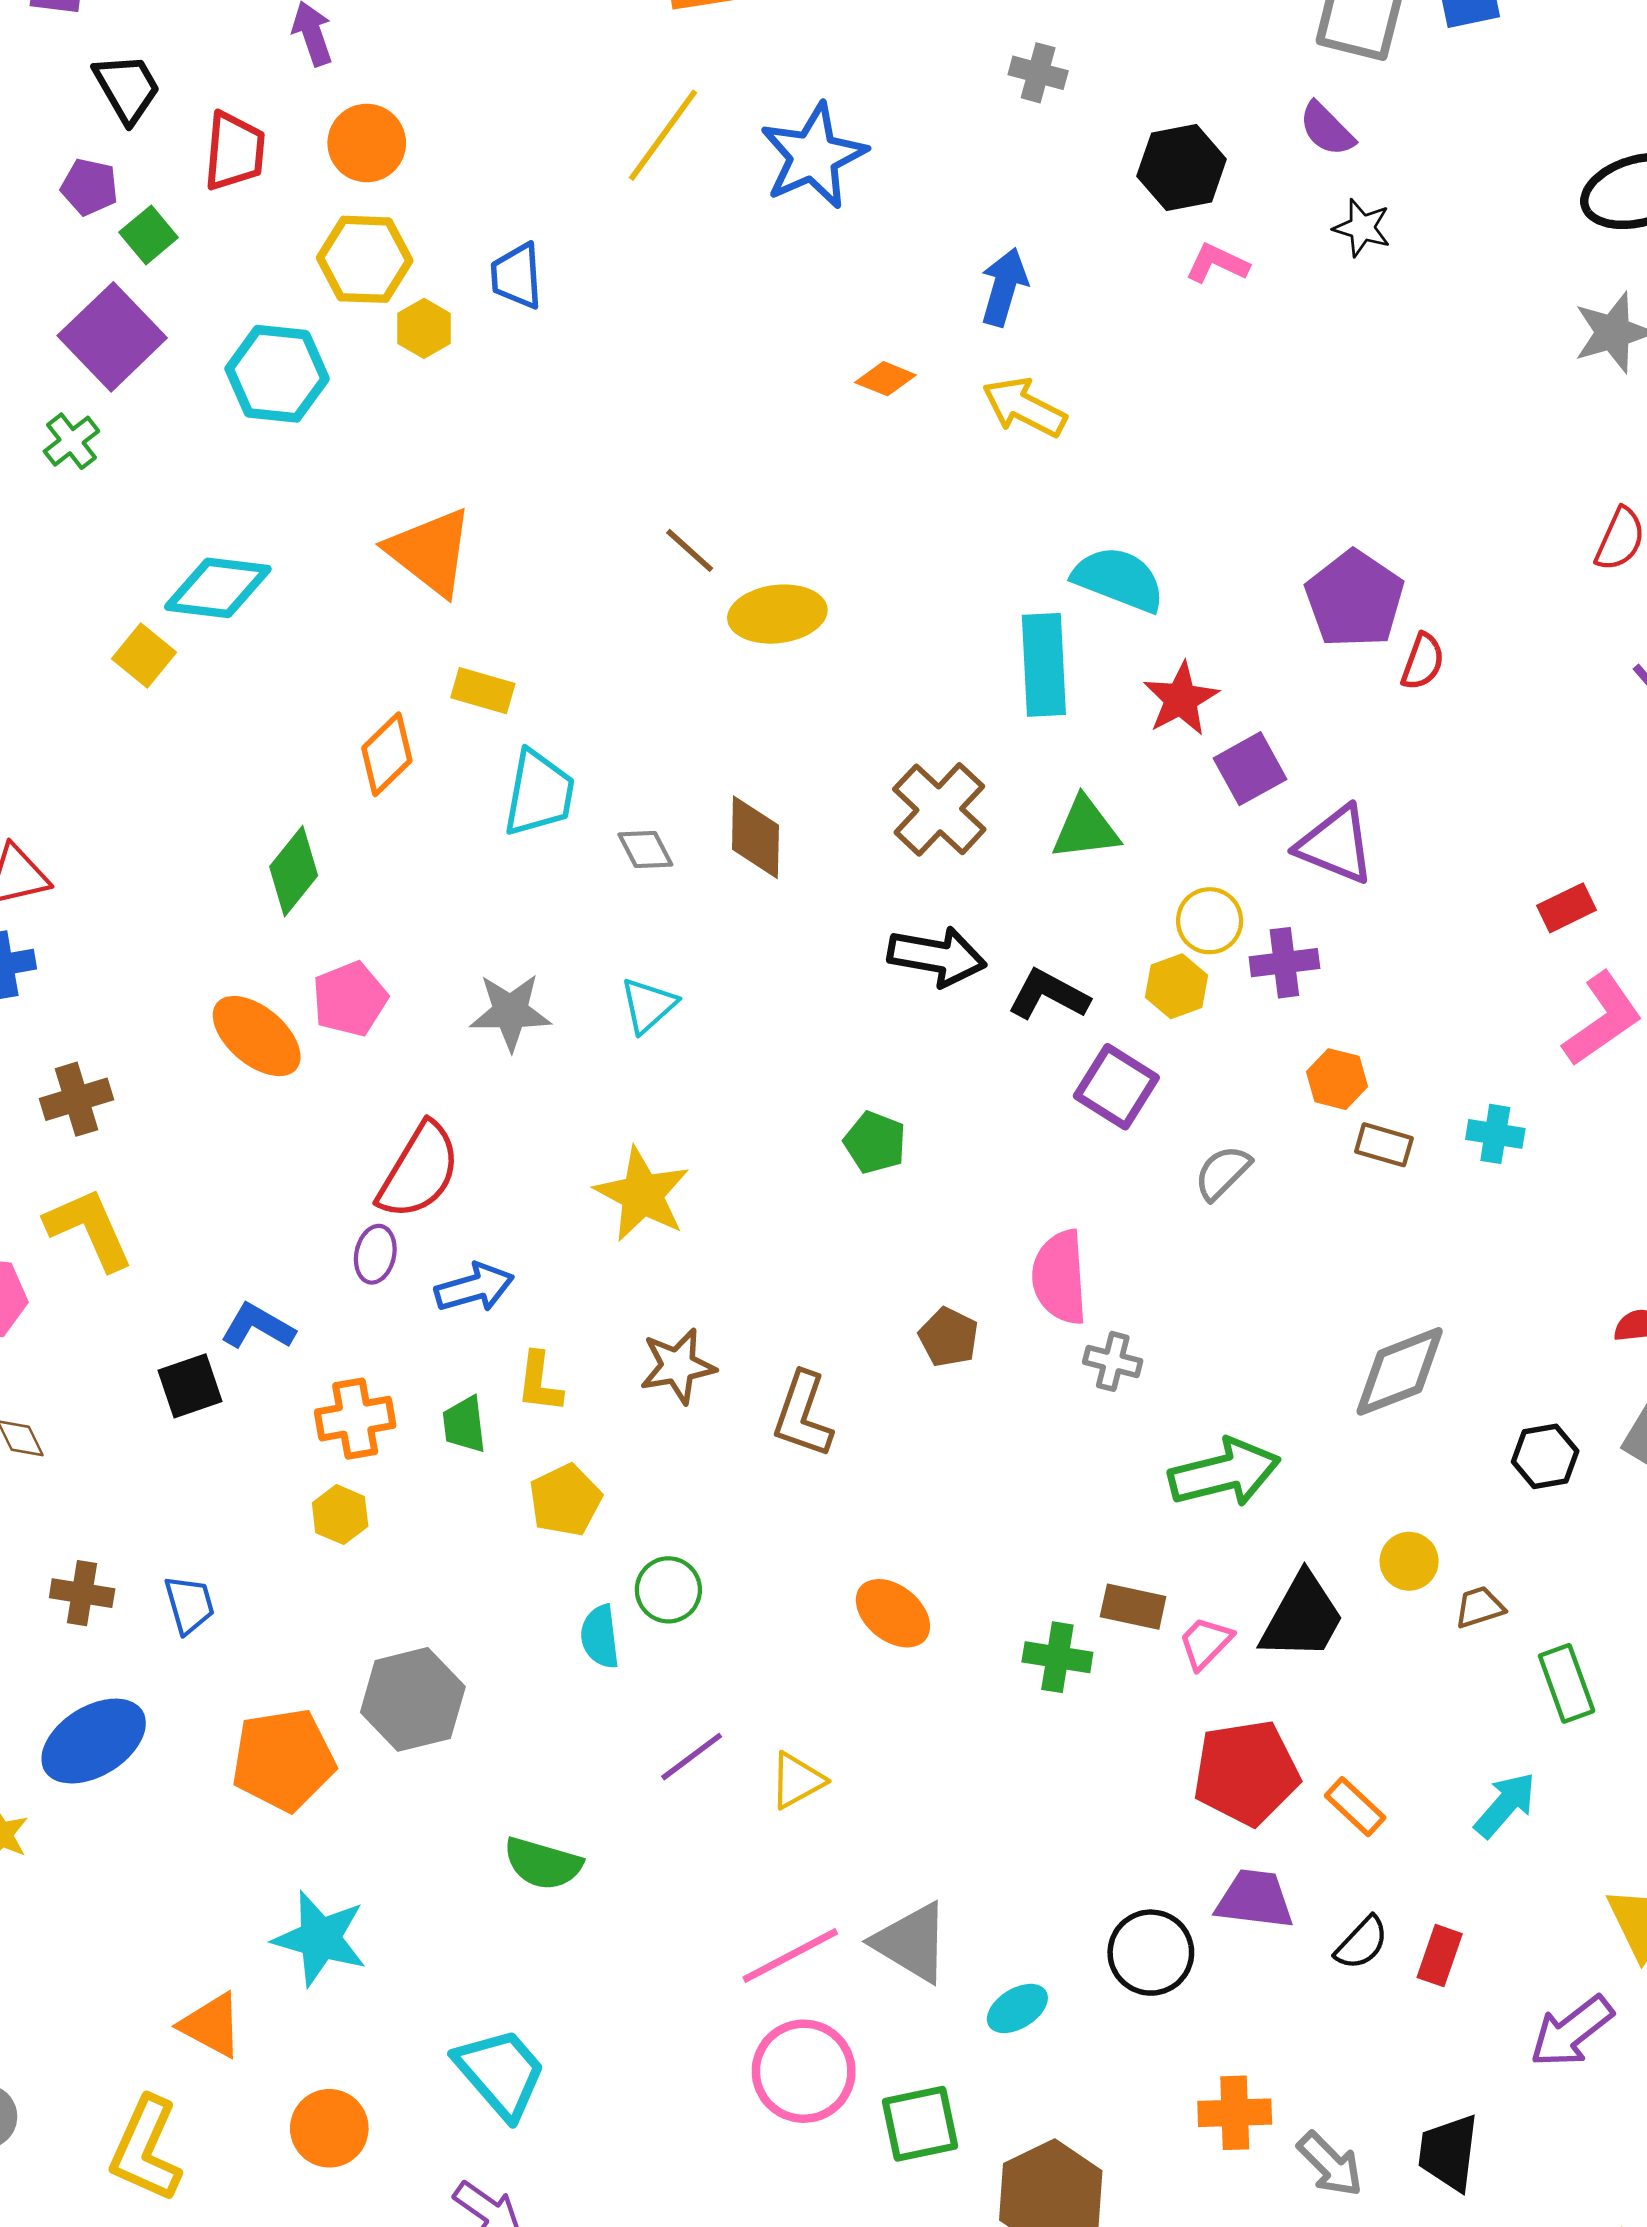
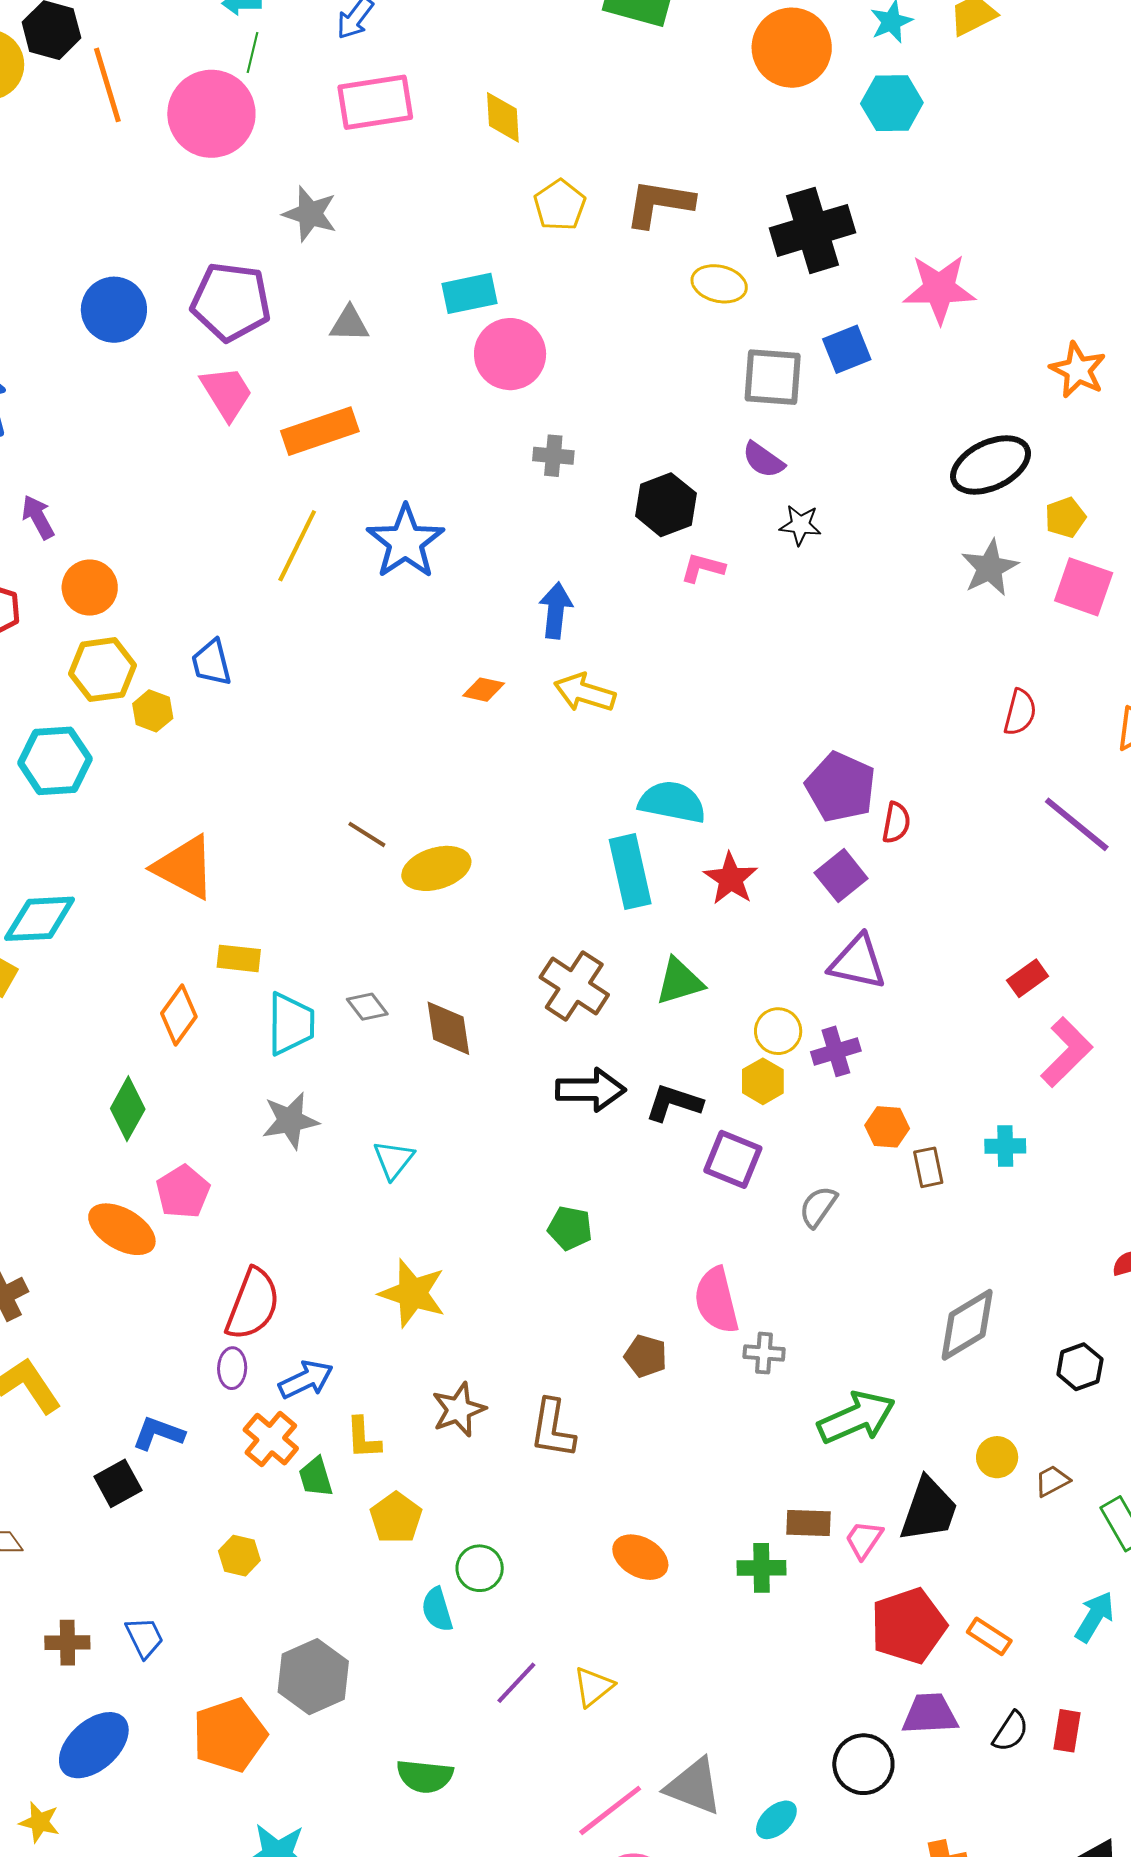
purple square: (1250, 769) -> (841, 876), moved
gray diamond: (645, 850) -> (367, 1007), moved
gray star: (510, 1012) -> (290, 1121), moved
brown rectangle: (1384, 1145) -> (928, 1167), turned 72
orange cross: (355, 1419) -> (271, 1439), moved, turned -30

